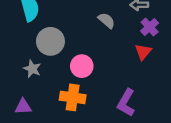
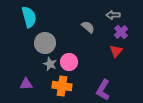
gray star: (32, 69) -> (50, 64), moved
purple triangle: (23, 107) -> (26, 84), moved

